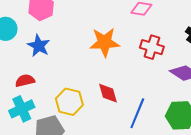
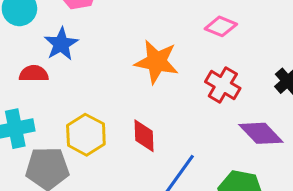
red semicircle: (25, 81) -> (34, 74), moved

